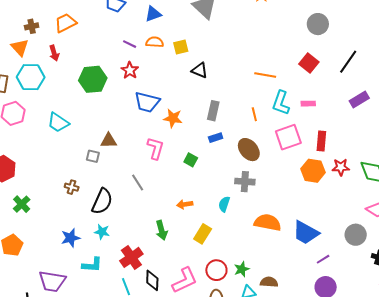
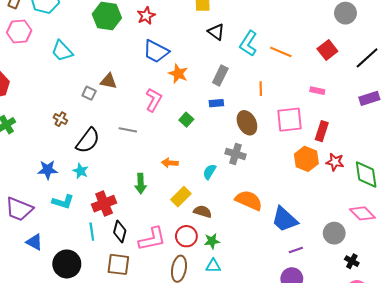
cyan L-shape: (281, 103) -> (248, 43), moved
gray line: (138, 183) -> (128, 130), turned -60
brown semicircle: (269, 282) -> (203, 212), moved

